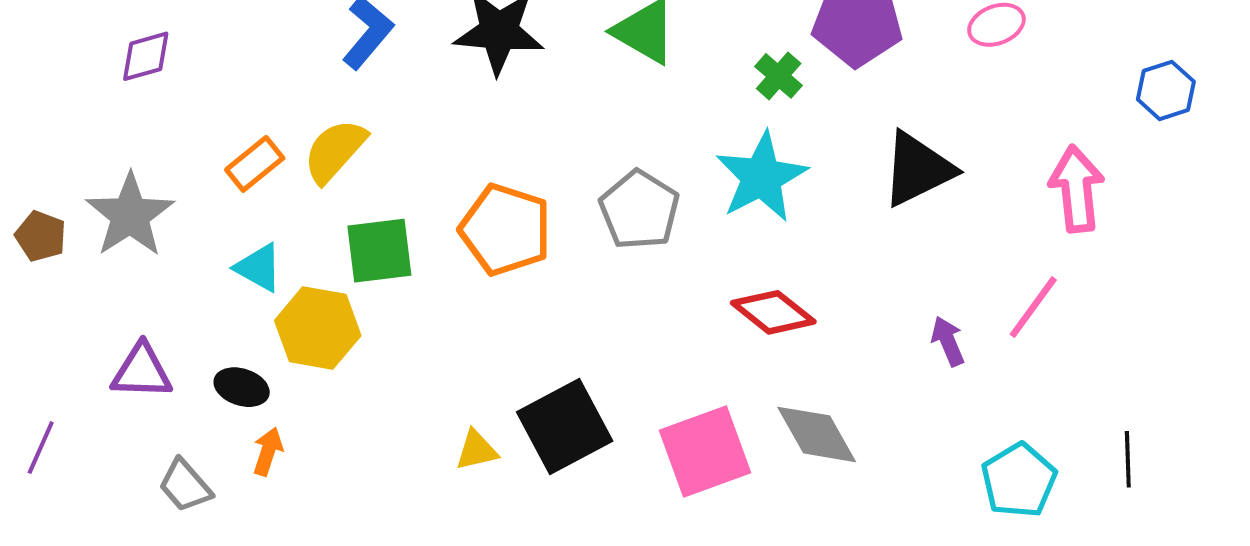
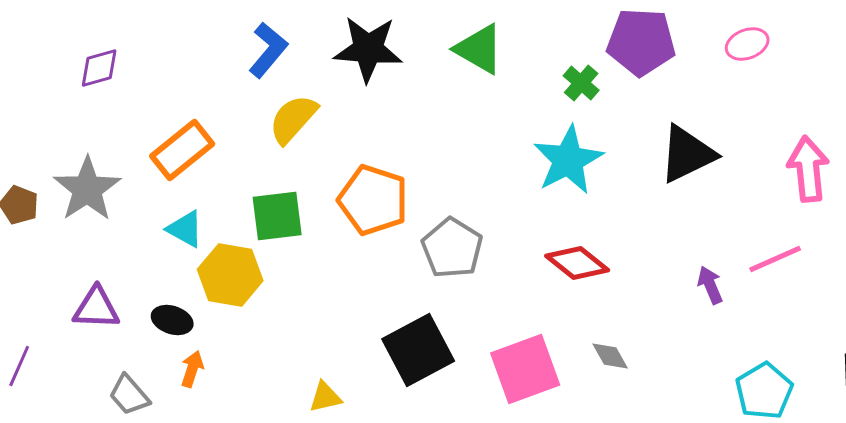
yellow semicircle: (335, 151) -> (293, 119), moved
orange rectangle: (255, 164) -> (182, 150), size x1.4
gray pentagon: (639, 210) -> (452, 248), moved
pink line: (1033, 307) -> (775, 259), turned 30
gray diamond: (817, 434) -> (610, 356), size x0.6
yellow triangle: (477, 450) -> (325, 397), moved

